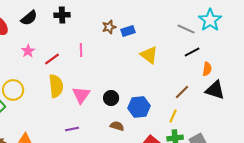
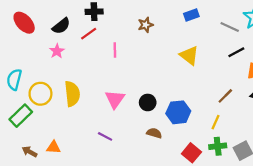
black semicircle: (29, 18) -> (61, 26), moved
blue rectangle: (128, 31) -> (191, 15), moved
red line: (52, 59) -> (89, 34), moved
yellow semicircle: (56, 86) -> (72, 94), moved
purple line: (72, 129) -> (105, 136), turned 40

